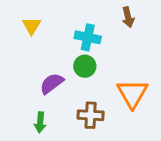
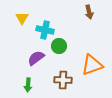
cyan cross: (88, 37) -> (45, 30), moved
orange triangle: (132, 94) -> (92, 65), turned 40

